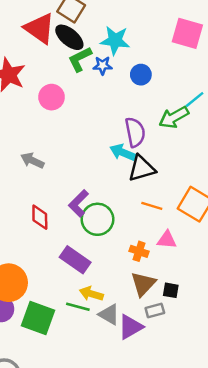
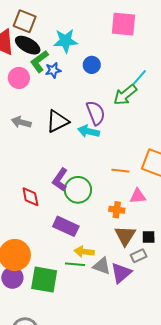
blue star: (103, 66) -> (53, 70), moved
pink circle: (52, 97) -> (19, 78), moved
gray arrow: (32, 160) -> (21, 122), moved
black triangle: (142, 168) -> (57, 121), moved

